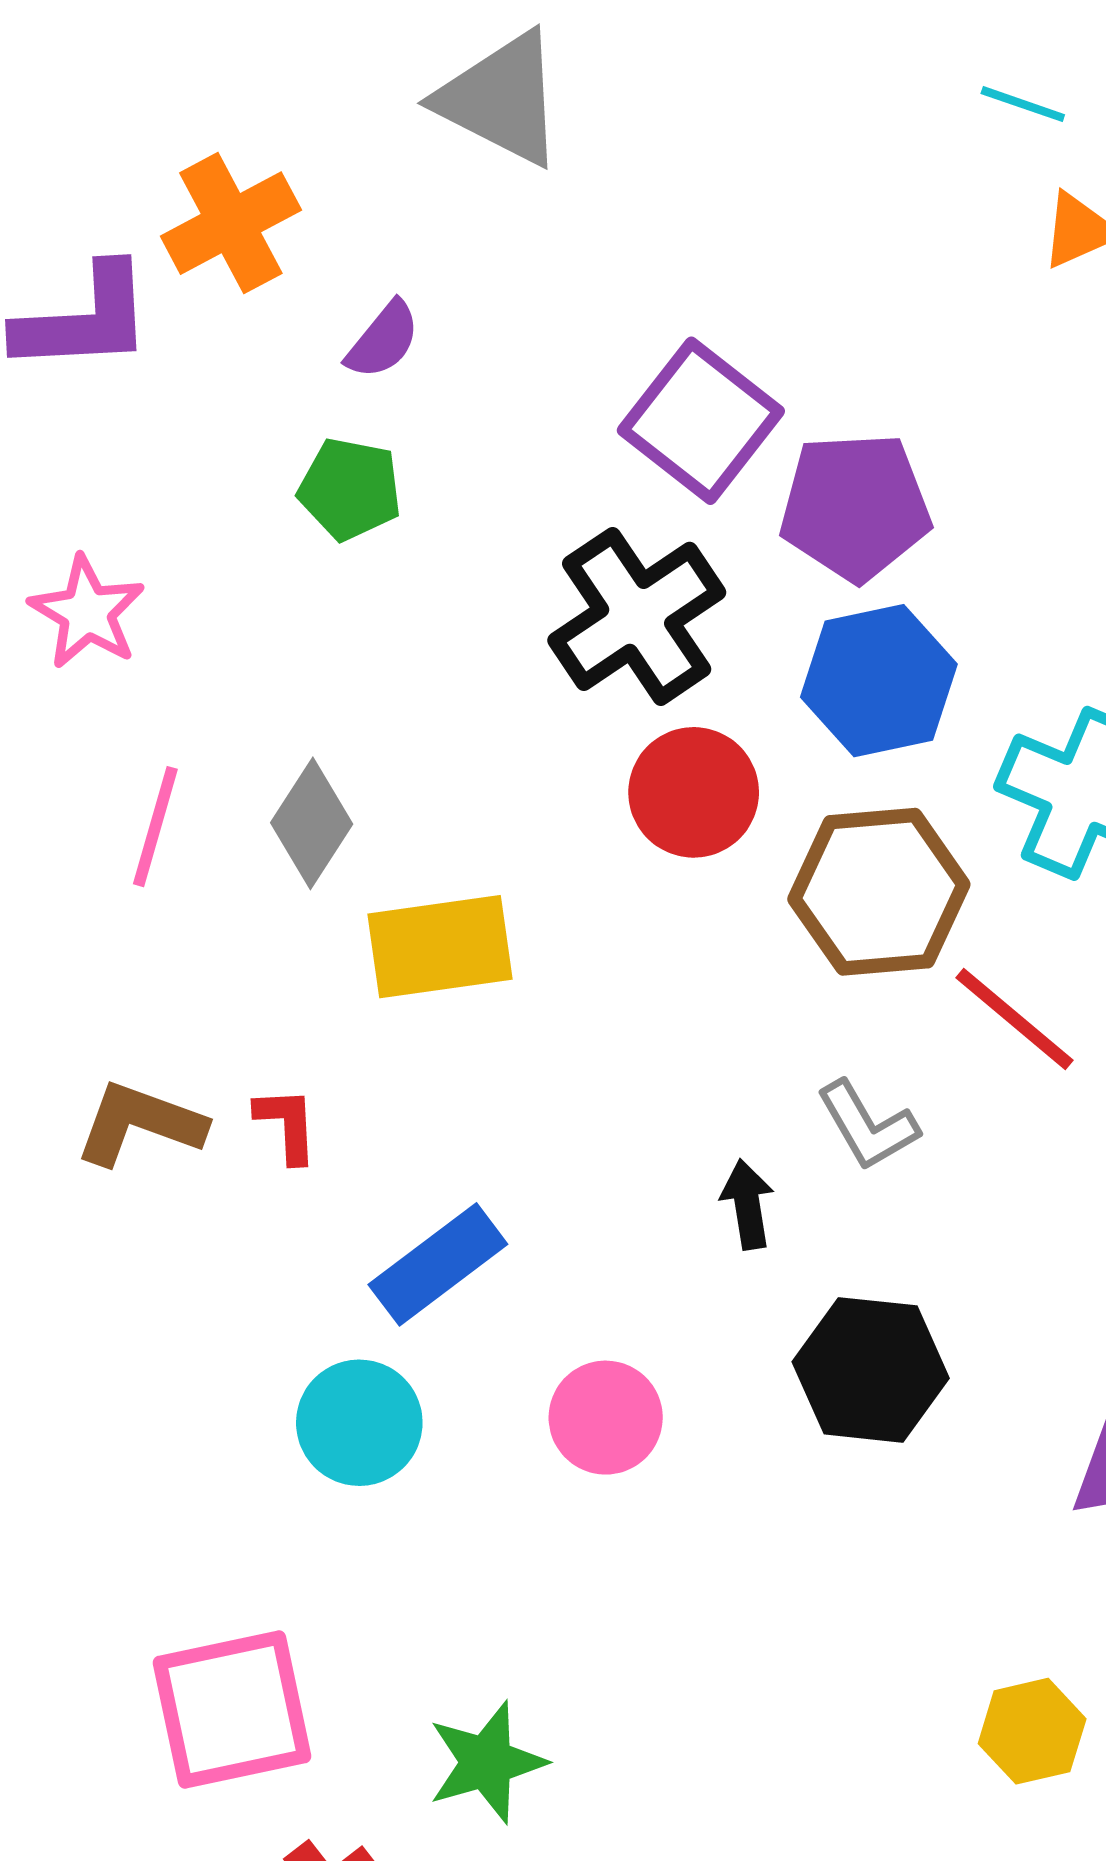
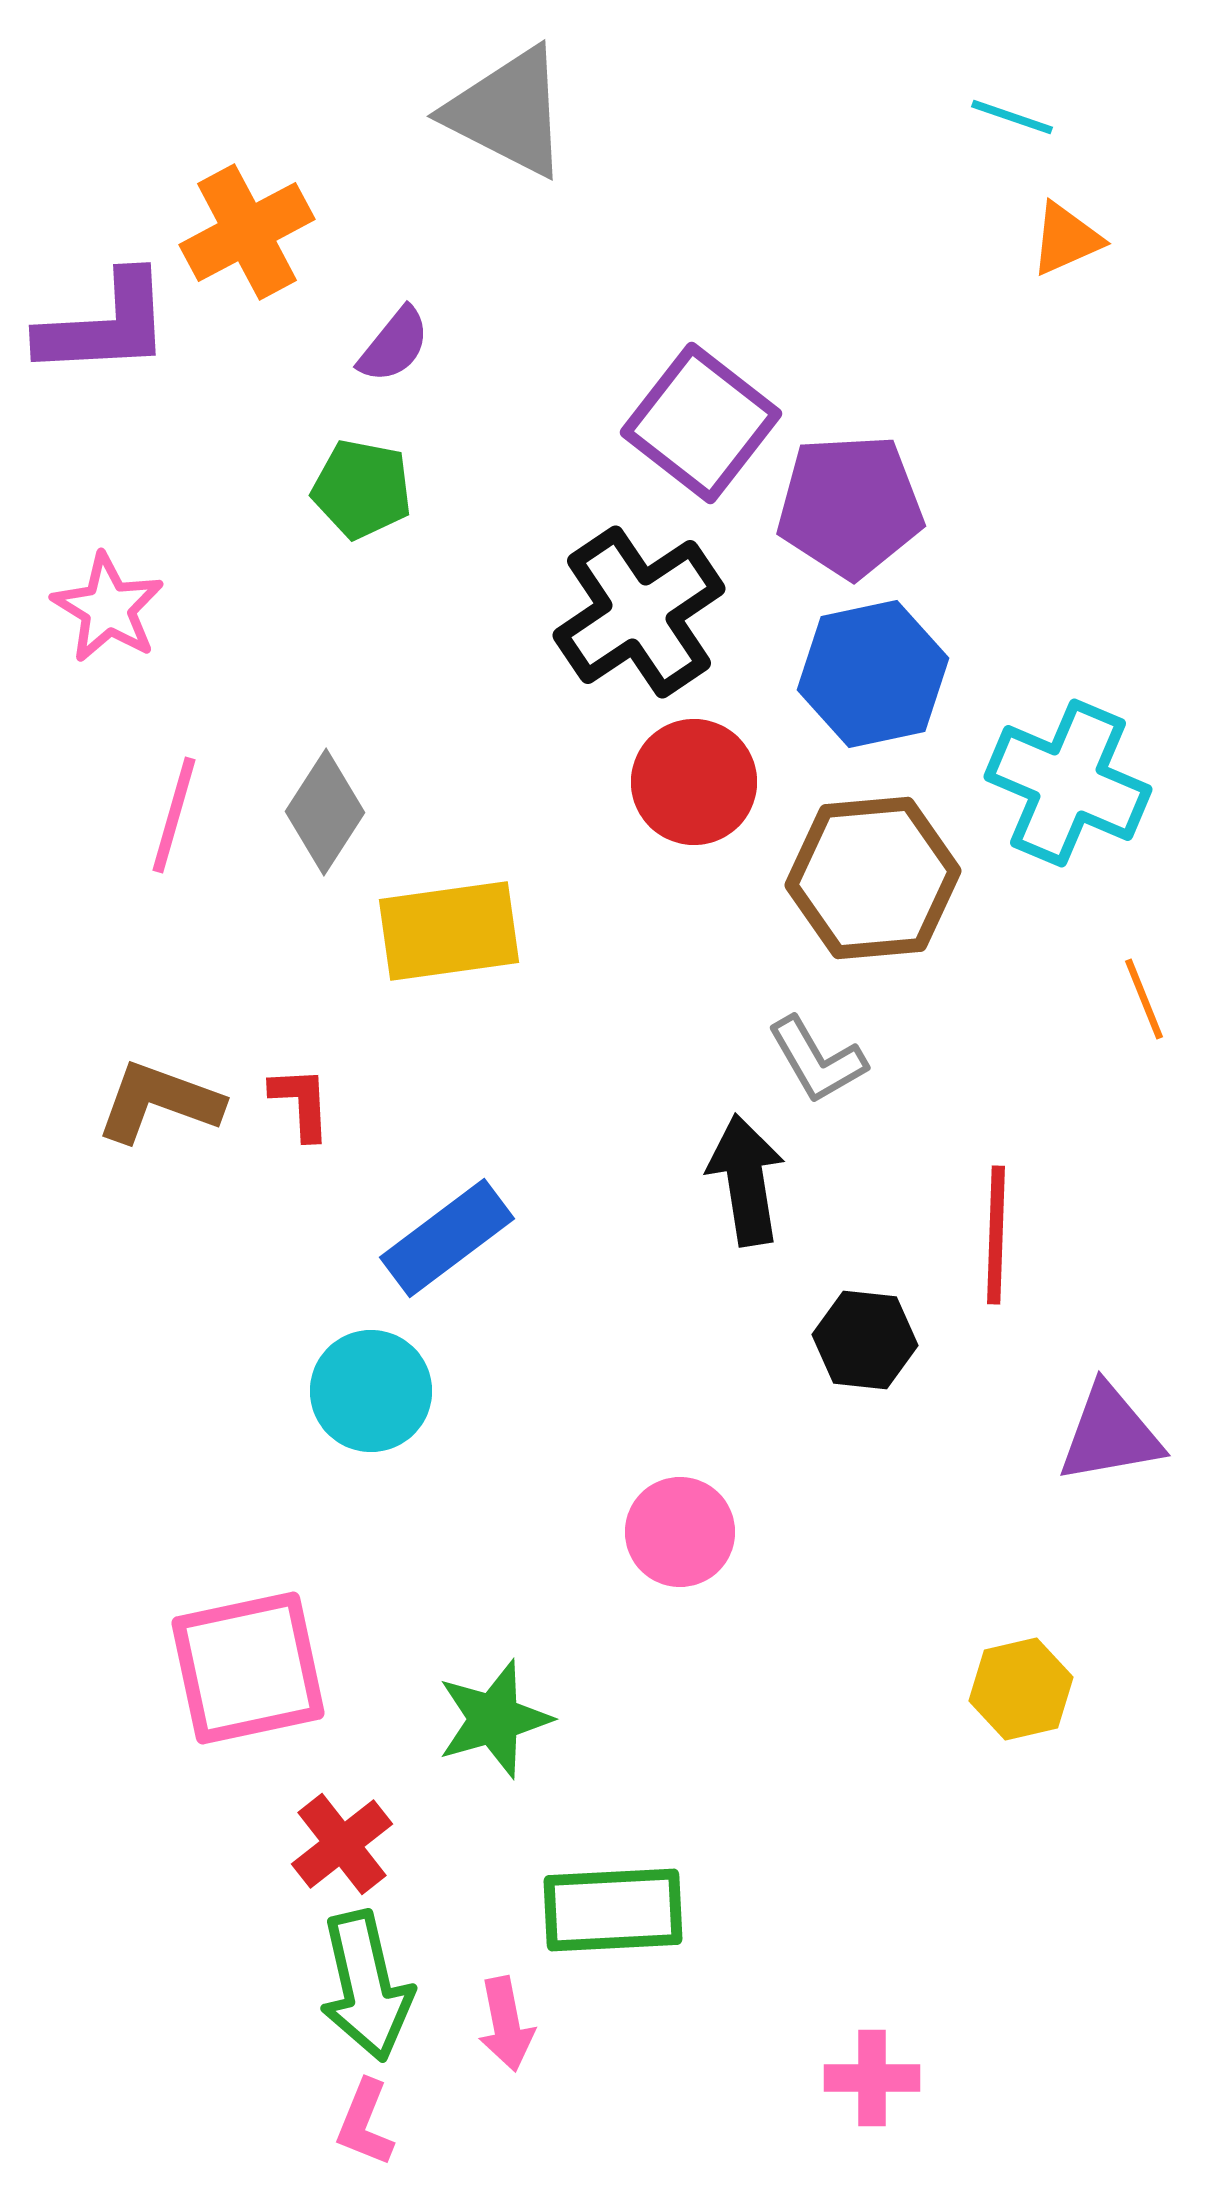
red line: (1014, 1019) -> (996, 1235), moved, turned 52
gray L-shape: (868, 1126) -> (817, 1060), moved
black arrow: (747, 1204) -> (746, 1180), size x1.5
black hexagon: (871, 1370) -> (865, 1340), size x0.7
pink circle: (606, 1418) -> (680, 1532), moved

